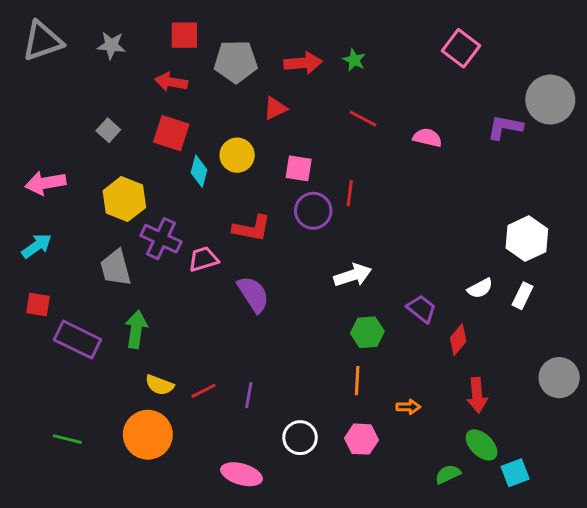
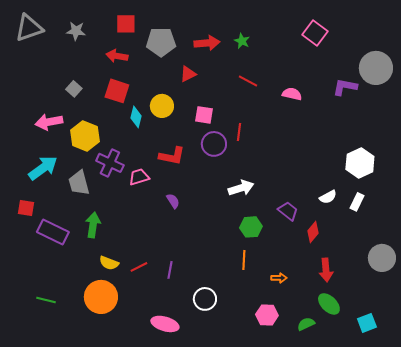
pink arrow: (45, 183) -> (49, 122), moved
cyan arrow: (37, 246) -> (43, 168), moved, size x1.4
purple semicircle: (253, 294) -> (173, 201), size x0.6
pink hexagon: (362, 439) -> (267, 315), moved
cyan square: (515, 473) -> (367, 323), moved

